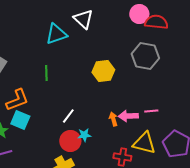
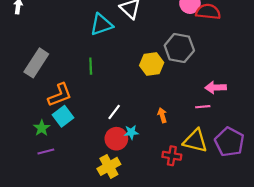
gray hexagon: (145, 56) -> (179, 48), moved
pink arrow: (128, 116) -> (216, 87), moved
cyan square: (20, 120) -> (63, 116), turned 30

